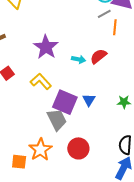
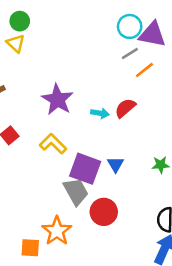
orange line: (115, 27) -> (144, 70), turned 49
red circle: (78, 148) -> (104, 212), moved

